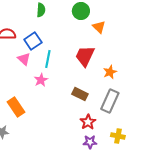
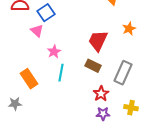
red trapezoid: (85, 56) -> (98, 41), moved
cyan line: (48, 59) -> (61, 73), moved
orange star: (110, 72) -> (129, 29), moved

